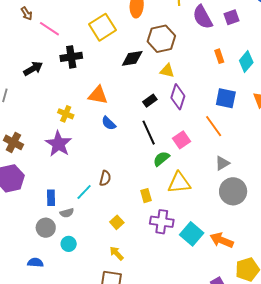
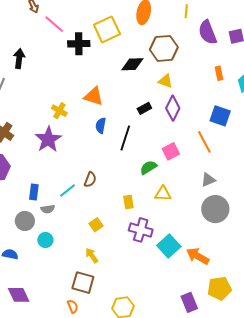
black cross: (71, 57) -> (79, 44), moved
black arrow: (33, 69) -> (19, 59), moved, turned -60
blue semicircle: (109, 123) -> (101, 125), turned 49
black line: (149, 133) -> (125, 138), moved, turned 35
yellow triangle: (179, 183) -> (163, 194), size x0.7

